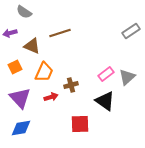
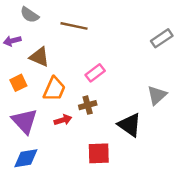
brown line: (60, 33) -> (74, 26), moved, turned 30
pink rectangle: (106, 74) -> (95, 73), moved

